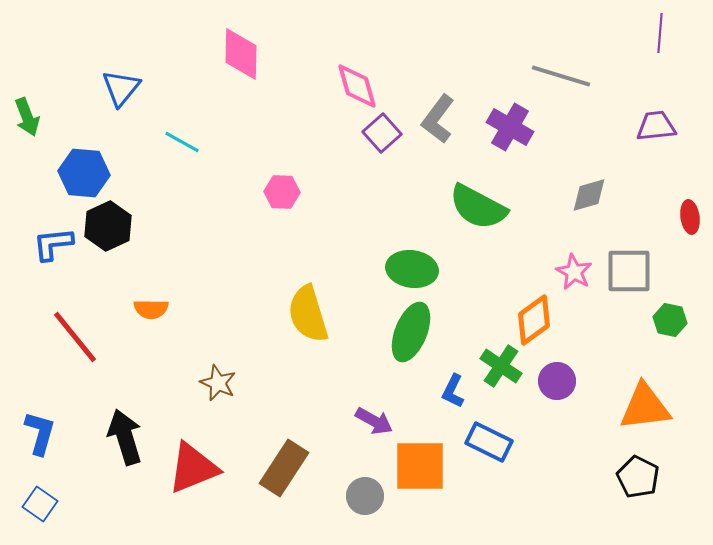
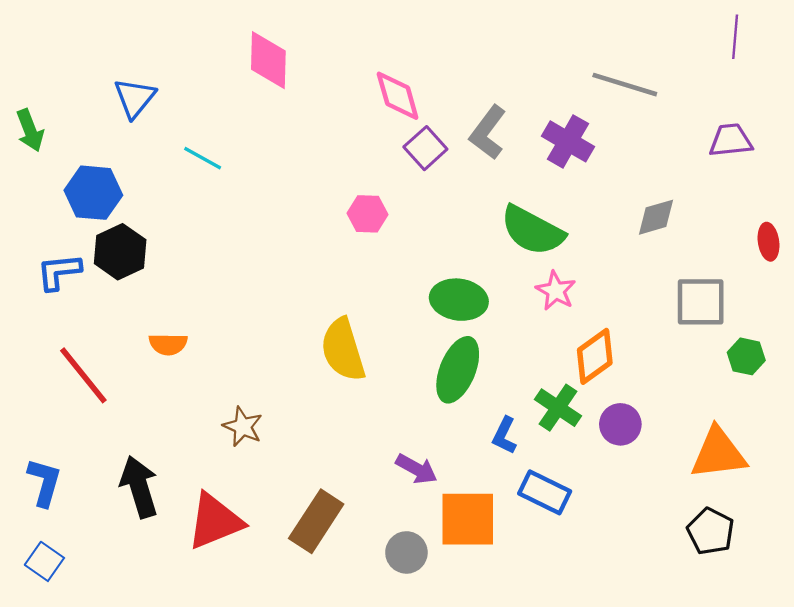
pink hexagon: (282, 192) -> (367, 214), moved
pink star: (574, 272) -> (556, 291), moved

